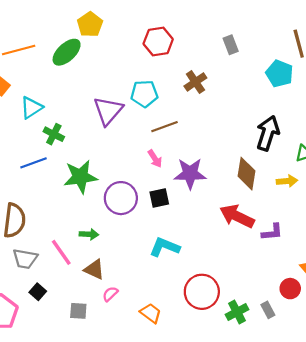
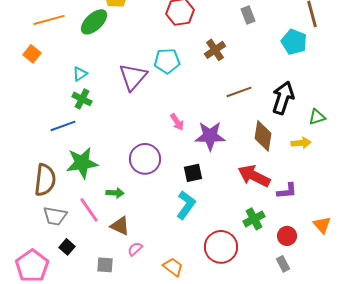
cyan triangle: (31, 108) -> (80, 74), moved, size x0.7
brown line: (165, 127) -> (239, 92), moved
green star: (80, 177) -> (82, 163), moved
black square: (159, 198) -> (193, 173), moved
cyan L-shape: (165, 247) -> (186, 205), turned 104
red circle: (290, 289) -> (287, 236), moved
green cross: (237, 312) -> (254, 219), moved

